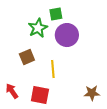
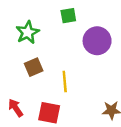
green star: (38, 28) -> (28, 32), moved
purple circle: (67, 35) -> (97, 41), moved

